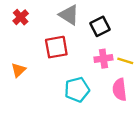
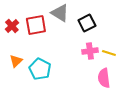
red cross: (21, 17) -> (12, 26), moved
red square: (56, 47) -> (36, 25), moved
cyan pentagon: (77, 90) -> (40, 69), moved, turned -30

